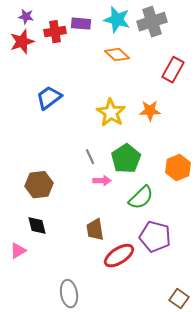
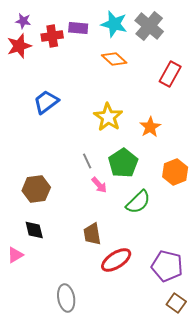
gray cross: (152, 22) -> (149, 26), turned -32
orange star: (150, 111) -> (150, 127), moved, turned -30
pink arrow: (102, 181) -> (99, 185), turned 48
purple pentagon: (155, 237) -> (167, 266), moved

